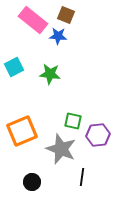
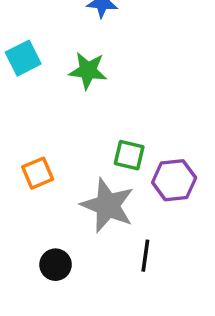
orange square: (22, 131) -> (38, 173), size x0.6

